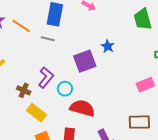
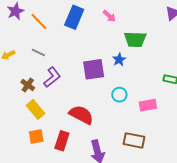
green trapezoid: (143, 19) -> (135, 39), moved, turned -85
gray line: (48, 39) -> (38, 52), moved
cyan circle: (65, 89) -> (119, 95), moved

